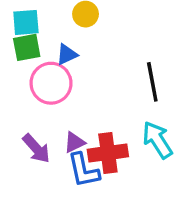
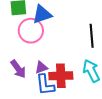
blue triangle: (67, 55) -> (42, 14), size x1.5

